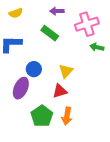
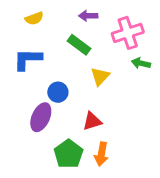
yellow triangle: (66, 71) -> (100, 76), moved

